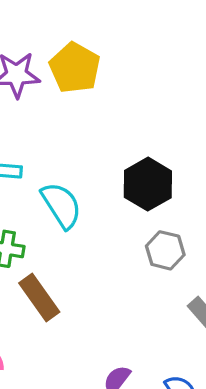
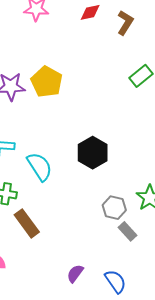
gray hexagon: (165, 250) -> (114, 208), moved

